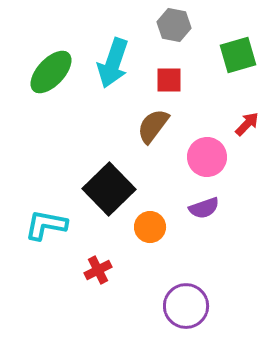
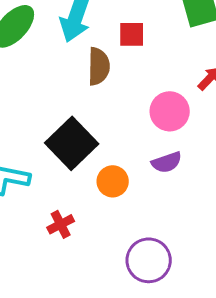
brown semicircle: (153, 126) -> (99, 66), moved, turned 144

